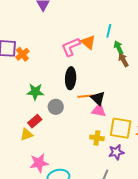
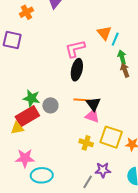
orange triangle: (88, 42) -> (104, 33), moved
orange cross: (22, 54) -> (26, 12), moved
black ellipse: (71, 78) -> (77, 70), moved
green star: (35, 92) -> (32, 98), moved
red rectangle: (35, 121) -> (27, 116), size x1.6
purple star: (116, 152) -> (103, 170), moved

